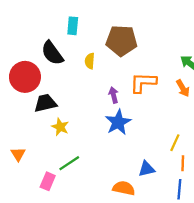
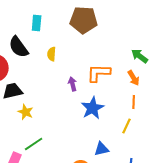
brown pentagon: (122, 41) -> (84, 20), moved
blue star: (118, 122) -> (93, 108), moved
orange line: (183, 163) -> (134, 102), moved

